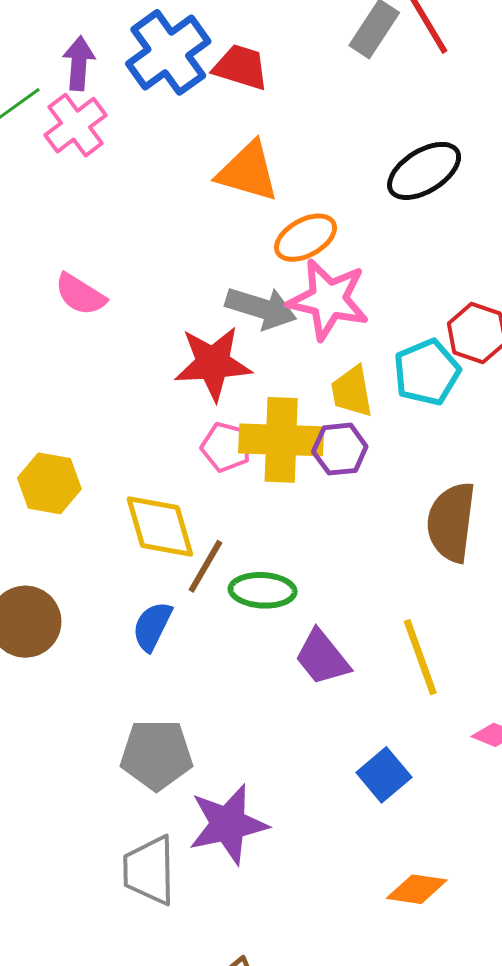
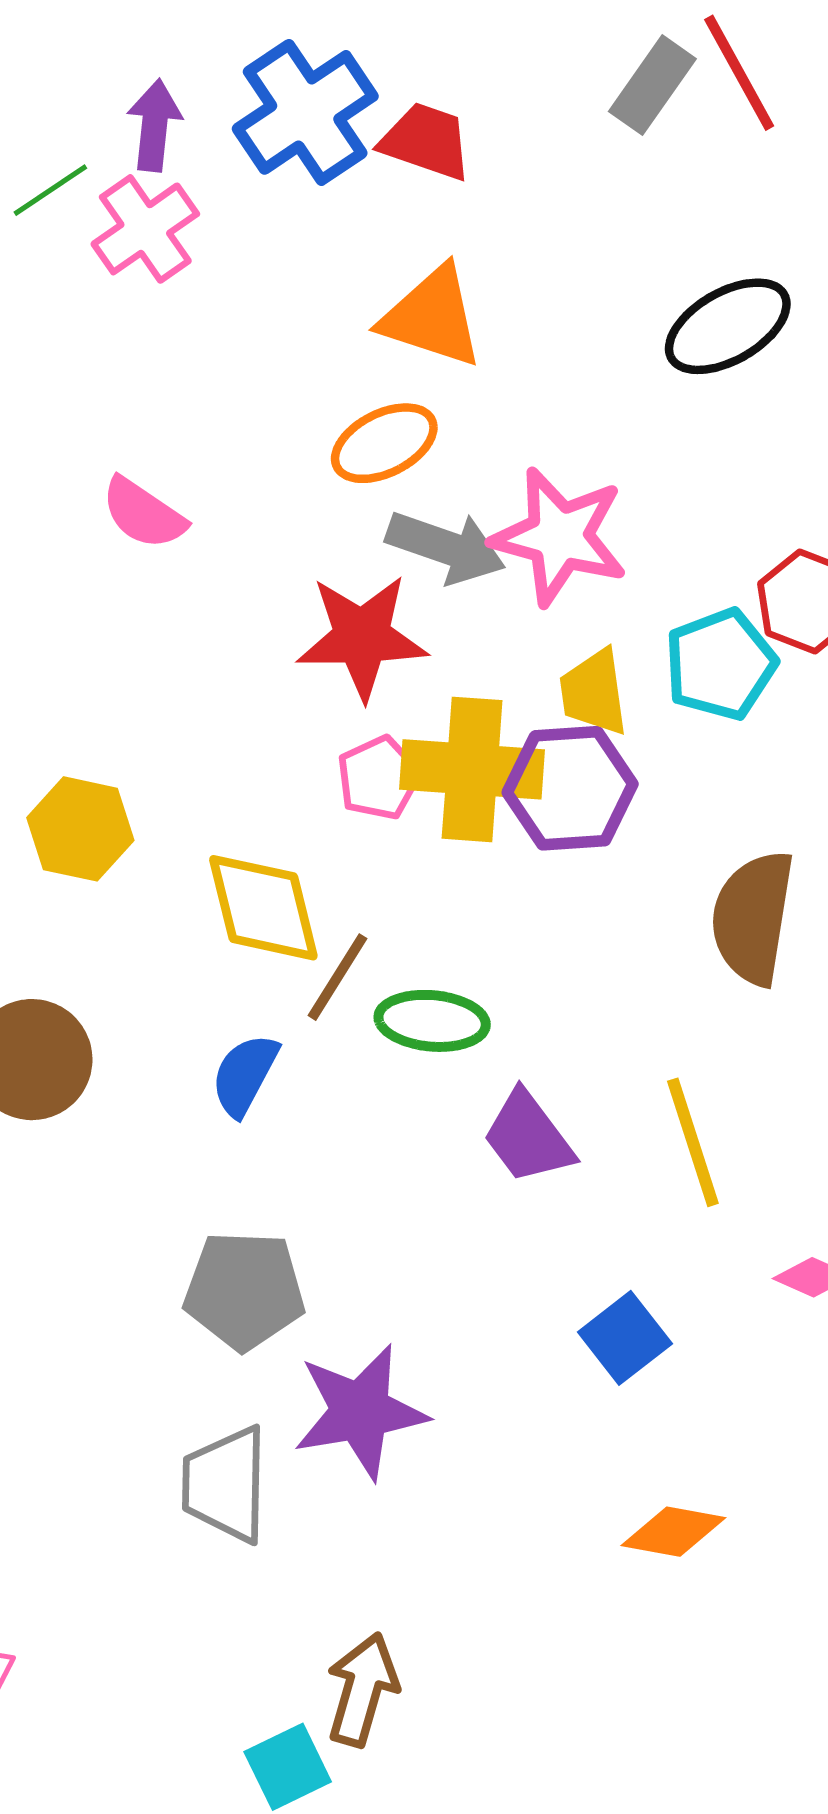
orange ellipse: (306, 238) -> (384, 443), moved
pink pentagon: (226, 447) -> (379, 778), turned 30
purple hexagon: (340, 449) -> (570, 788), size x1.4

